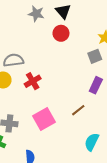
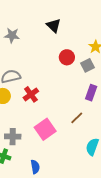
gray star: (36, 14) -> (12, 35), moved
red circle: (61, 33) -> (67, 57), moved

